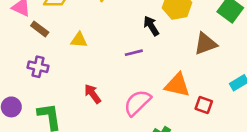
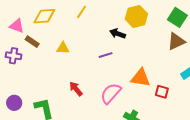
black arrow: (151, 26) -> (118, 34), turned -35
brown triangle: (205, 44) -> (176, 41), moved
purple cross: (38, 67) -> (13, 56), moved

